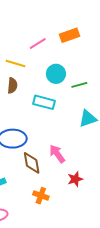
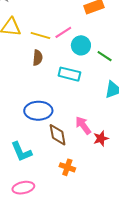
pink line: (38, 44) -> (63, 32), moved
green line: (79, 85) -> (105, 56), turned 49
red star: (75, 179) -> (101, 138), moved

